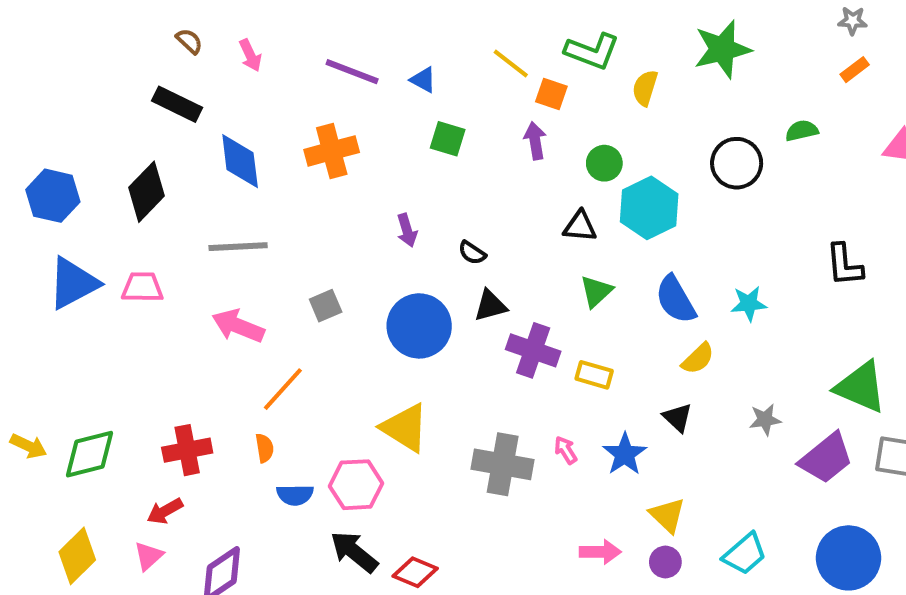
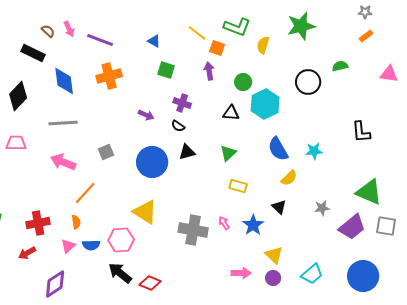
brown semicircle: (189, 41) -> (48, 31), moved
purple line: (352, 72) -> (100, 40), moved
purple arrow: (407, 230) -> (146, 115), turned -49
green triangle: (596, 291) -> (228, 153), moved
purple cross: (533, 350) -> (182, 103), moved, size x0.7
pink triangle: (149, 556) -> (68, 246), moved

